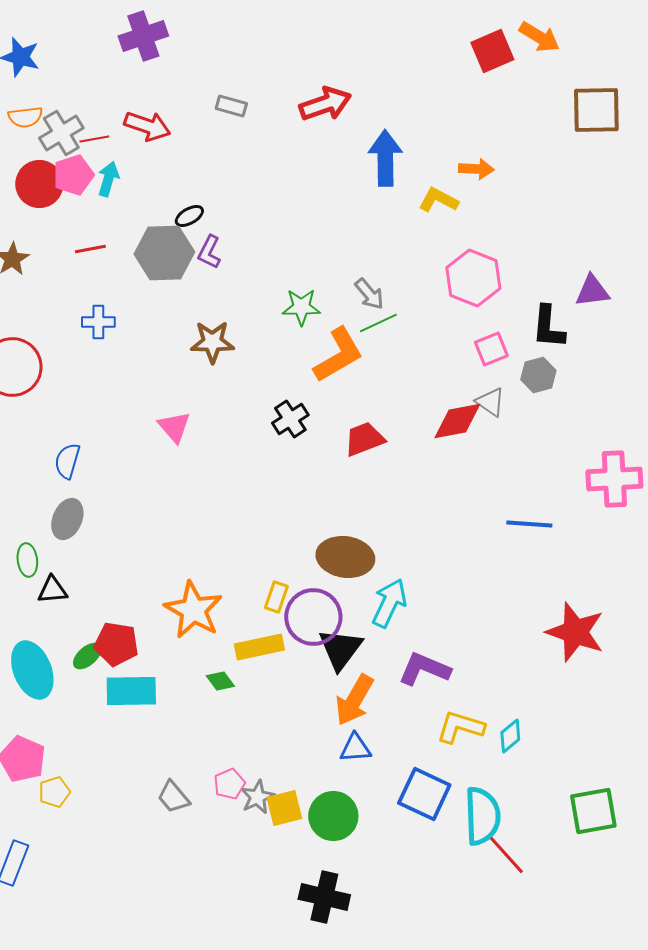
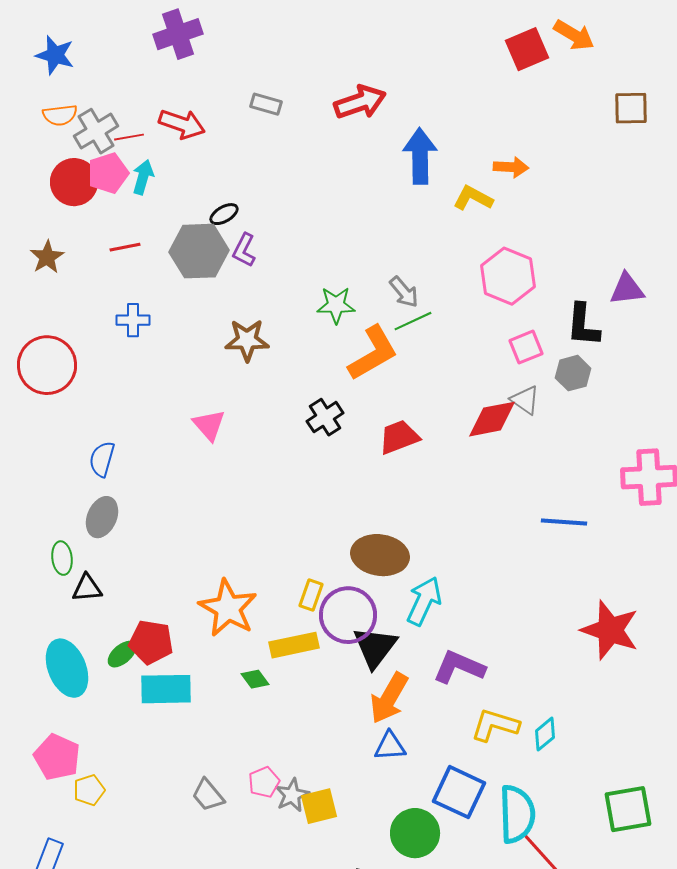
brown square: (596, 110) -> (631, 108), size x0.7
green circle: (333, 816) -> (415, 833), moved

